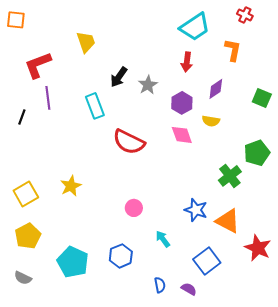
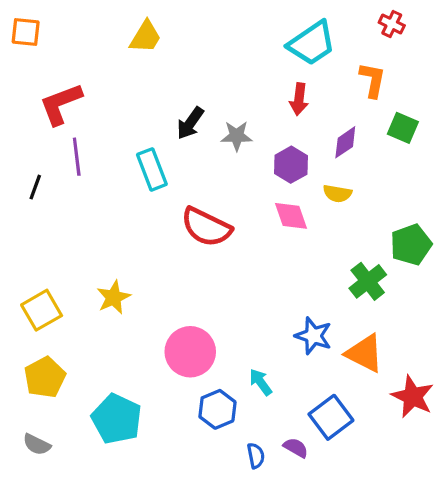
yellow trapezoid: (86, 42) -> (145, 37), moved, turned 50
gray star: (148, 85) -> (237, 136), turned 30
green square: (262, 98) -> (403, 128), moved
pink circle: (134, 208) -> (190, 352), moved, size x1.8
blue hexagon: (121, 256) -> (217, 409), moved
purple semicircle: (189, 289) -> (296, 448), moved

